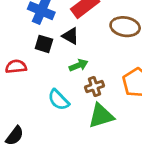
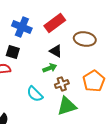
black triangle: (71, 36) -> (56, 51), moved
black square: (44, 44) -> (13, 52), moved

